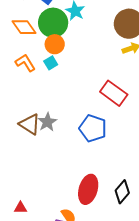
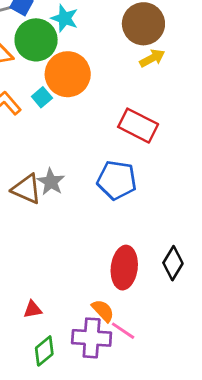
orange circle: (55, 44) -> (68, 74), moved, size x1.6

